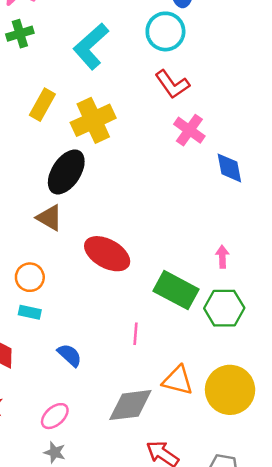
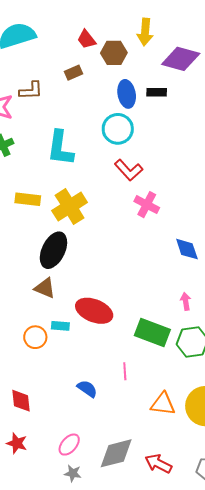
cyan L-shape: (91, 46) -> (60, 148), turned -33
yellow rectangle: (42, 105) -> (28, 199), turned 75
blue diamond: (229, 168) -> (187, 249), moved
cyan rectangle: (30, 312) -> (60, 326), moved
blue semicircle: (70, 355) -> (87, 389), moved
gray diamond: (130, 405) -> (116, 453), moved

